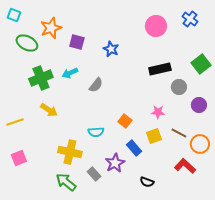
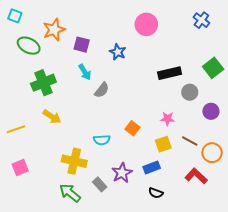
pink circle: (156, 26) -> (146, 24), moved
cyan arrow: (70, 73) -> (85, 72), moved, turned -98
blue rectangle: (134, 148) -> (152, 167), moved, turned -70

